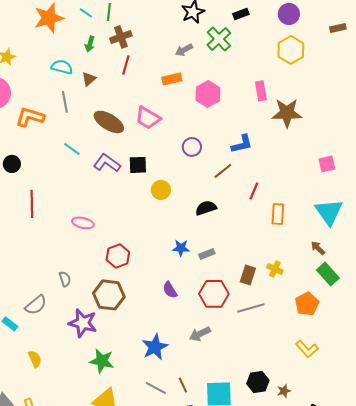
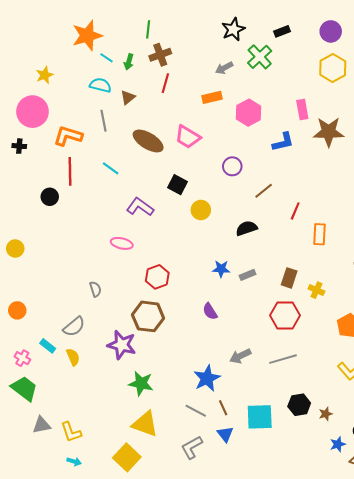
cyan line: (86, 13) -> (107, 58), moved
blue L-shape: (242, 144) -> (283, 142), moved
purple L-shape: (107, 163) -> (140, 207), moved
black circle: (12, 164) -> (50, 197), moved
black square: (138, 165) -> (178, 185), turned 30
red line: (32, 204) -> (70, 171), moved
brown rectangle: (248, 275) -> (289, 278), moved
gray semicircle: (65, 279) -> (95, 289), moved
red hexagon: (214, 294) -> (285, 315), moved
gray line: (251, 308) -> (283, 359), moved
blue star: (155, 347) -> (207, 378), moved
yellow semicircle: (35, 359) -> (73, 357), moved

